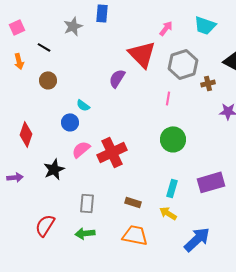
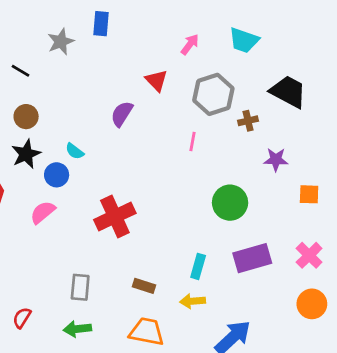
red triangle: (142, 54) -> (156, 80), size x0.6
green circle: (173, 139) -> (230, 203), moved
pink semicircle: (81, 149) -> (43, 212), moved
black star: (54, 169) -> (26, 154), moved
yellow arrow: (168, 213) -> (193, 301), turned -36
red semicircle: (45, 225) -> (22, 318), size x0.7

